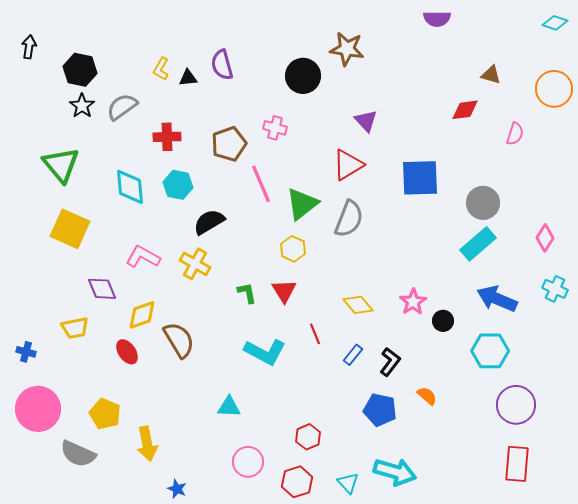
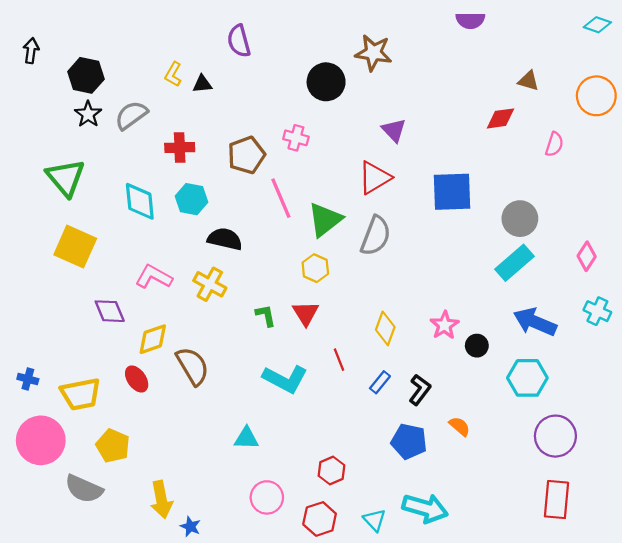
purple semicircle: (222, 65) -> (239, 41), moved
black semicircle: (209, 222) -> (225, 239), turned 44
yellow diamond: (358, 305) -> (385, 328), turned 60
yellow trapezoid: (75, 328) -> (81, 394), moved, size x1.4
yellow arrow: (147, 444) -> (161, 500), moved

